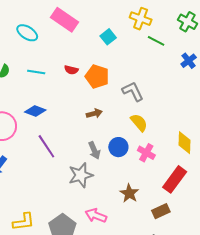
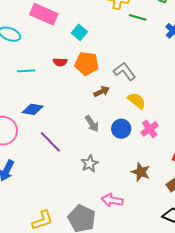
cyan square: (108, 37) -> (79, 32), moved
brown arrow: (94, 113) -> (102, 91), moved
gray arrow: (94, 150) -> (92, 124), moved
pink cross: (146, 153) -> (150, 129), turned 36
gray star: (81, 175) -> (90, 164), size x0.7

